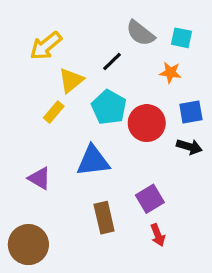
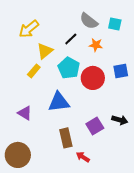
orange star: (170, 73) -> (96, 45), moved
black arrow: (189, 147) -> (120, 120), moved
red arrow: (158, 235) -> (83, 157), moved, turned 144

